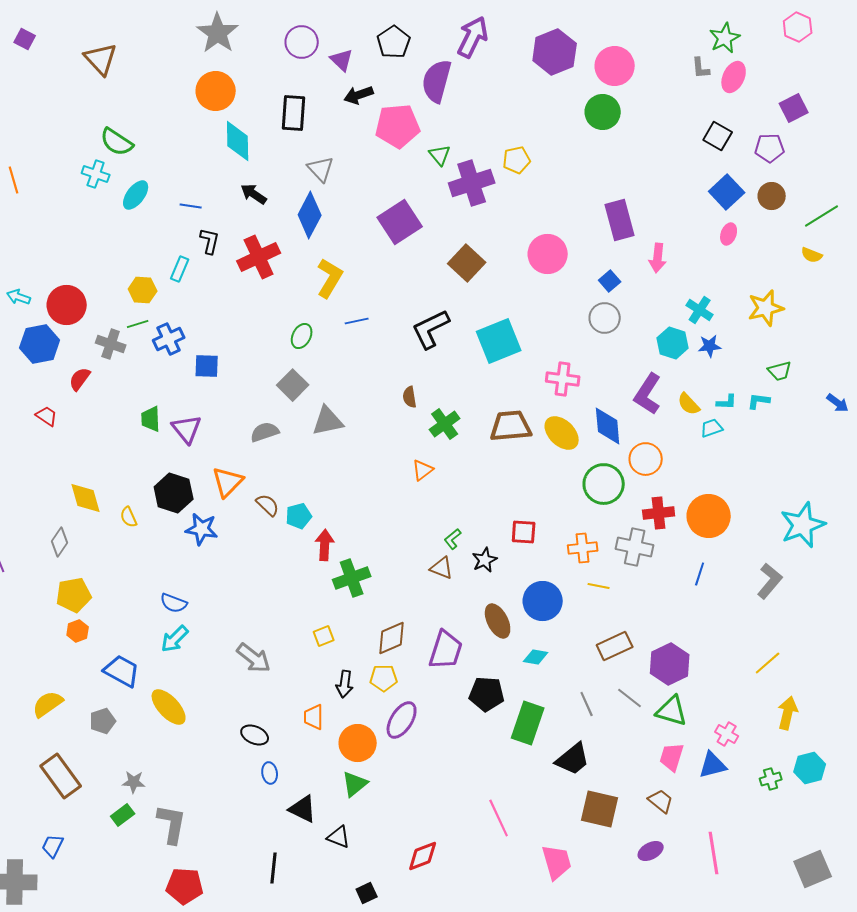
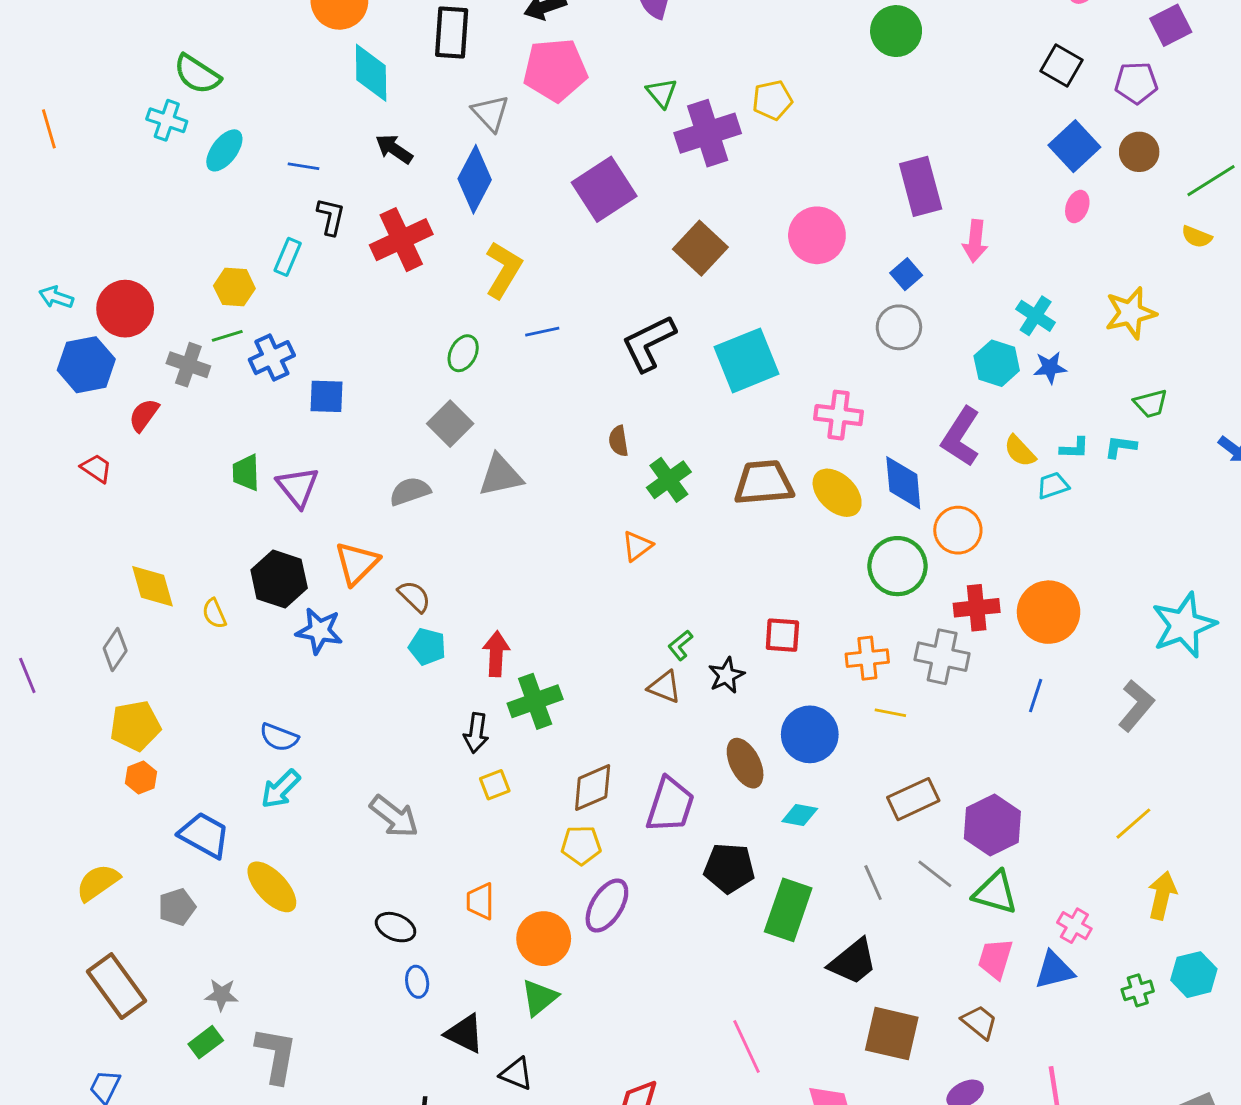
pink pentagon: (398, 126) -> (555, 70), moved
cyan pentagon: (299, 516) -> (427, 647), moved, turned 30
black arrow: (345, 684) -> (476, 733), moved

